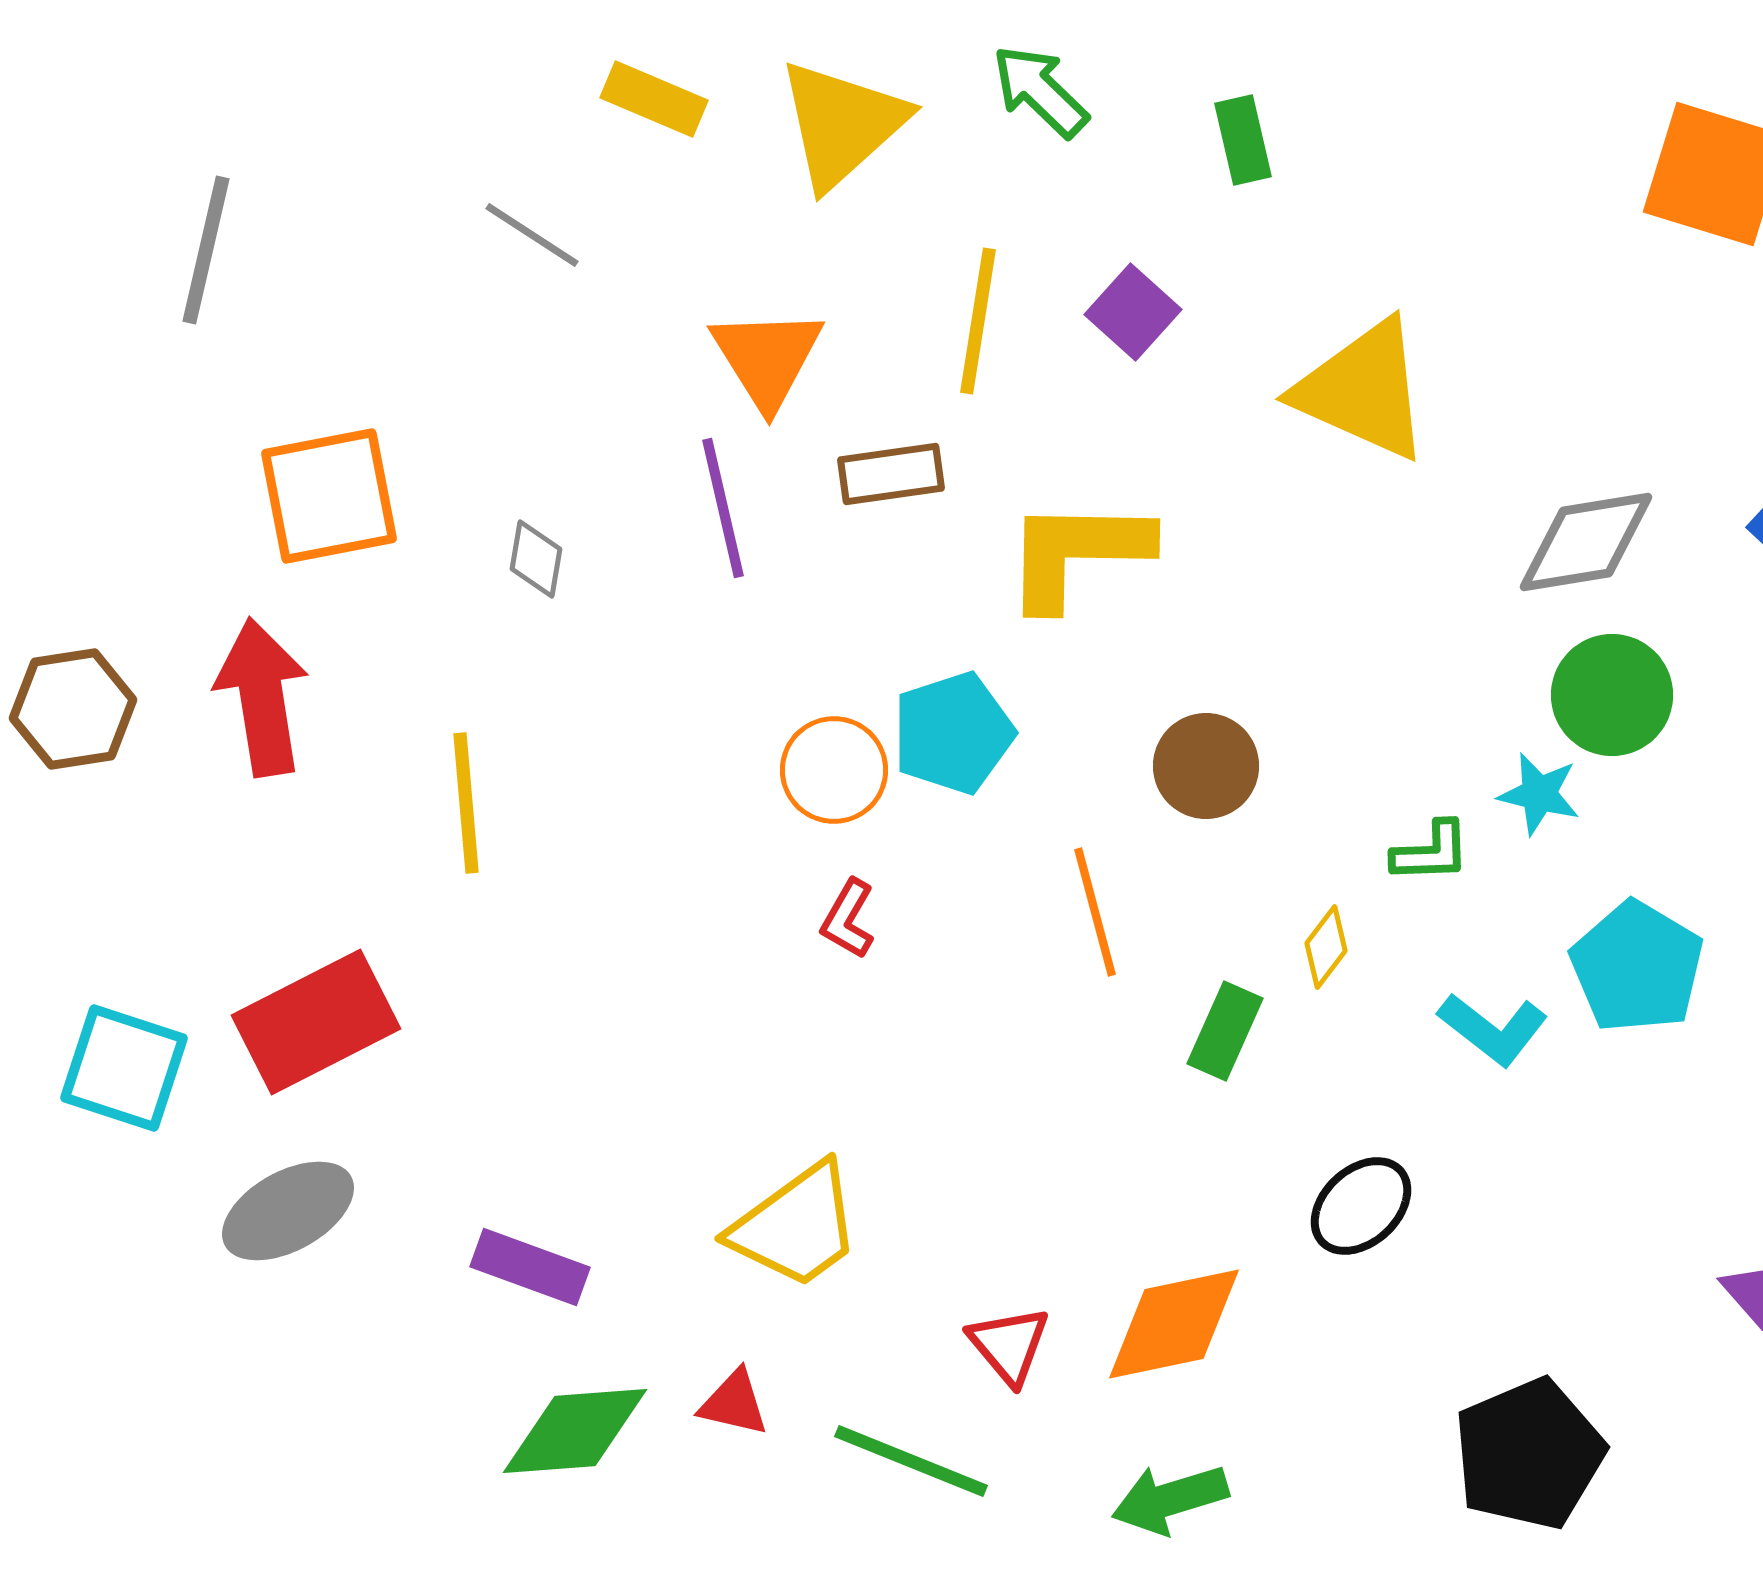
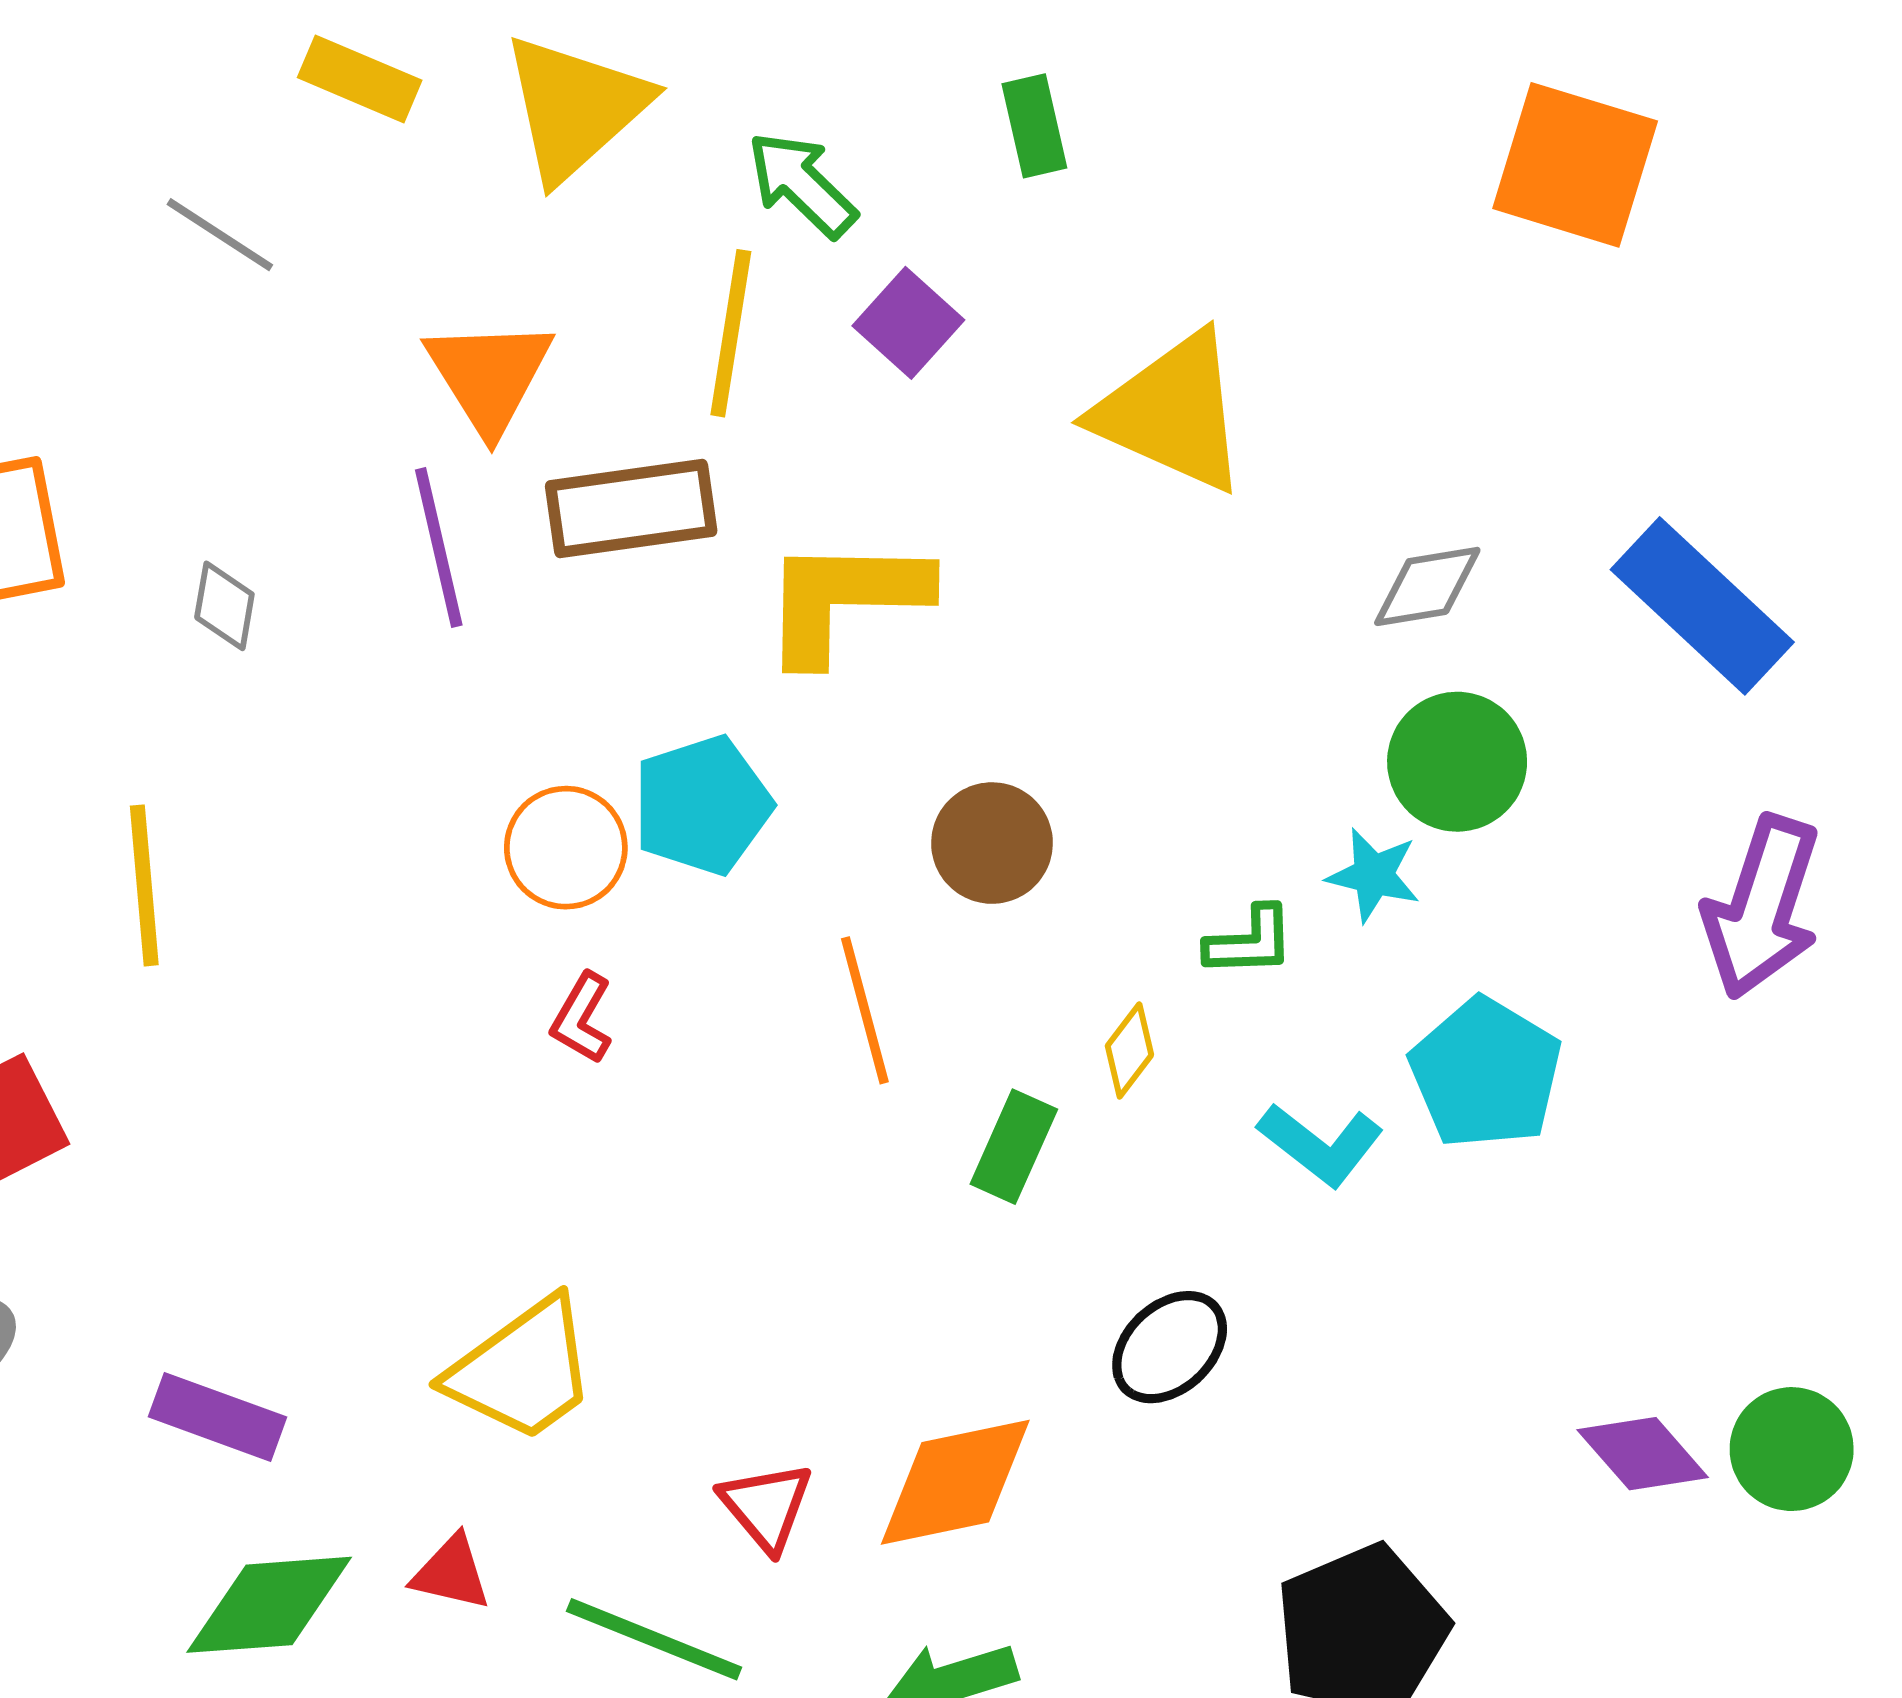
green arrow: (1040, 91) -> (802, 184), moved
brown rectangle: (891, 474) -> (631, 509), size x1.4
gray diamond: (1586, 542) -> (1427, 586), size x0.7

